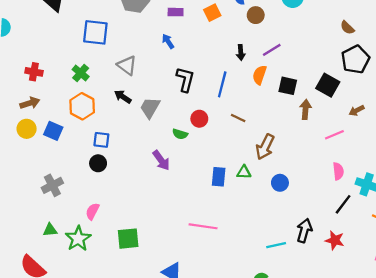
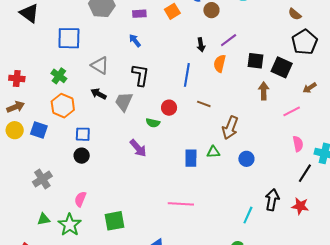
black L-shape: (185, 79) -> (140, 75), moved
black square: (288, 86) -> (256, 61), moved
cyan line: (276, 245) -> (248, 215), turned -48

